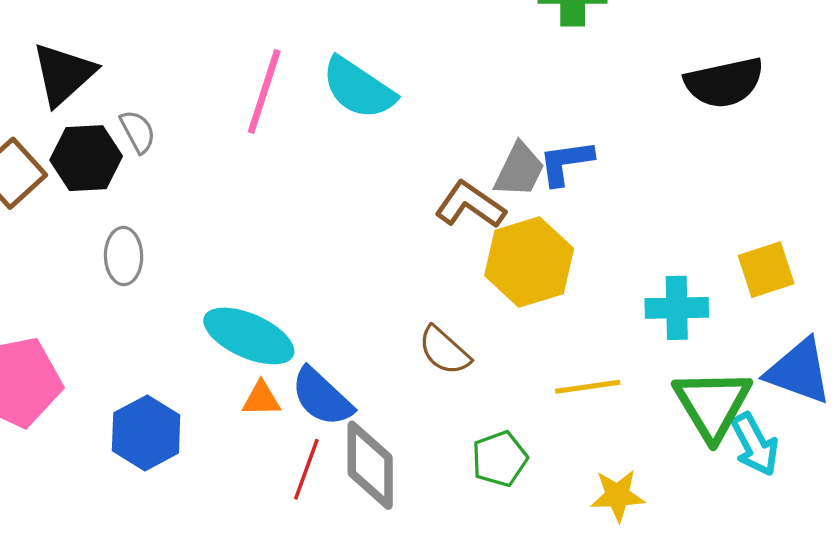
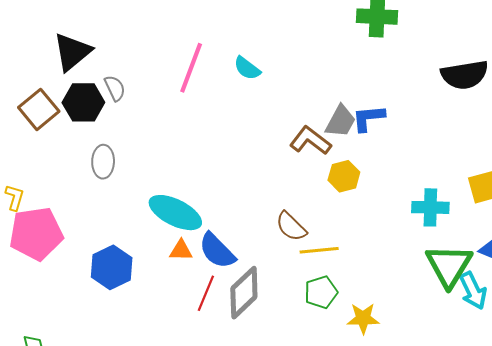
cyan semicircle: (358, 88) -> (247, 68), size x0.6
yellow hexagon: (529, 262) -> (344, 176), size x0.6
yellow line: (588, 387) -> (319, 250), moved
gray diamond: (370, 465) -> (244, 293), turned 44
yellow star: (618, 496) -> (363, 318), moved

